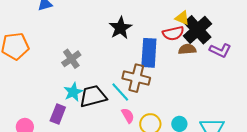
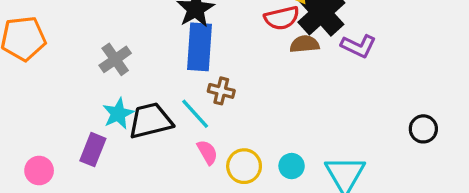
blue rectangle: (149, 53) -> (200, 47), moved
brown cross: (136, 78) -> (221, 91), size x0.6

